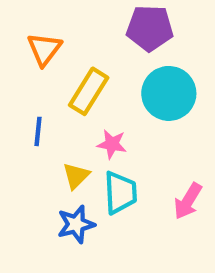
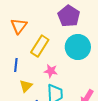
purple pentagon: (150, 28) -> (69, 16), turned 30
yellow triangle: (76, 176) -> (26, 86), moved

